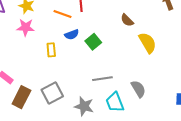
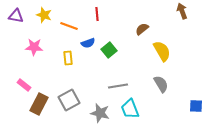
orange line: (62, 14) -> (69, 26), moved
brown semicircle: (127, 20) -> (142, 29), turned 96
pink star: (26, 27) -> (34, 47), moved
gray semicircle: (138, 89) -> (161, 84), moved

